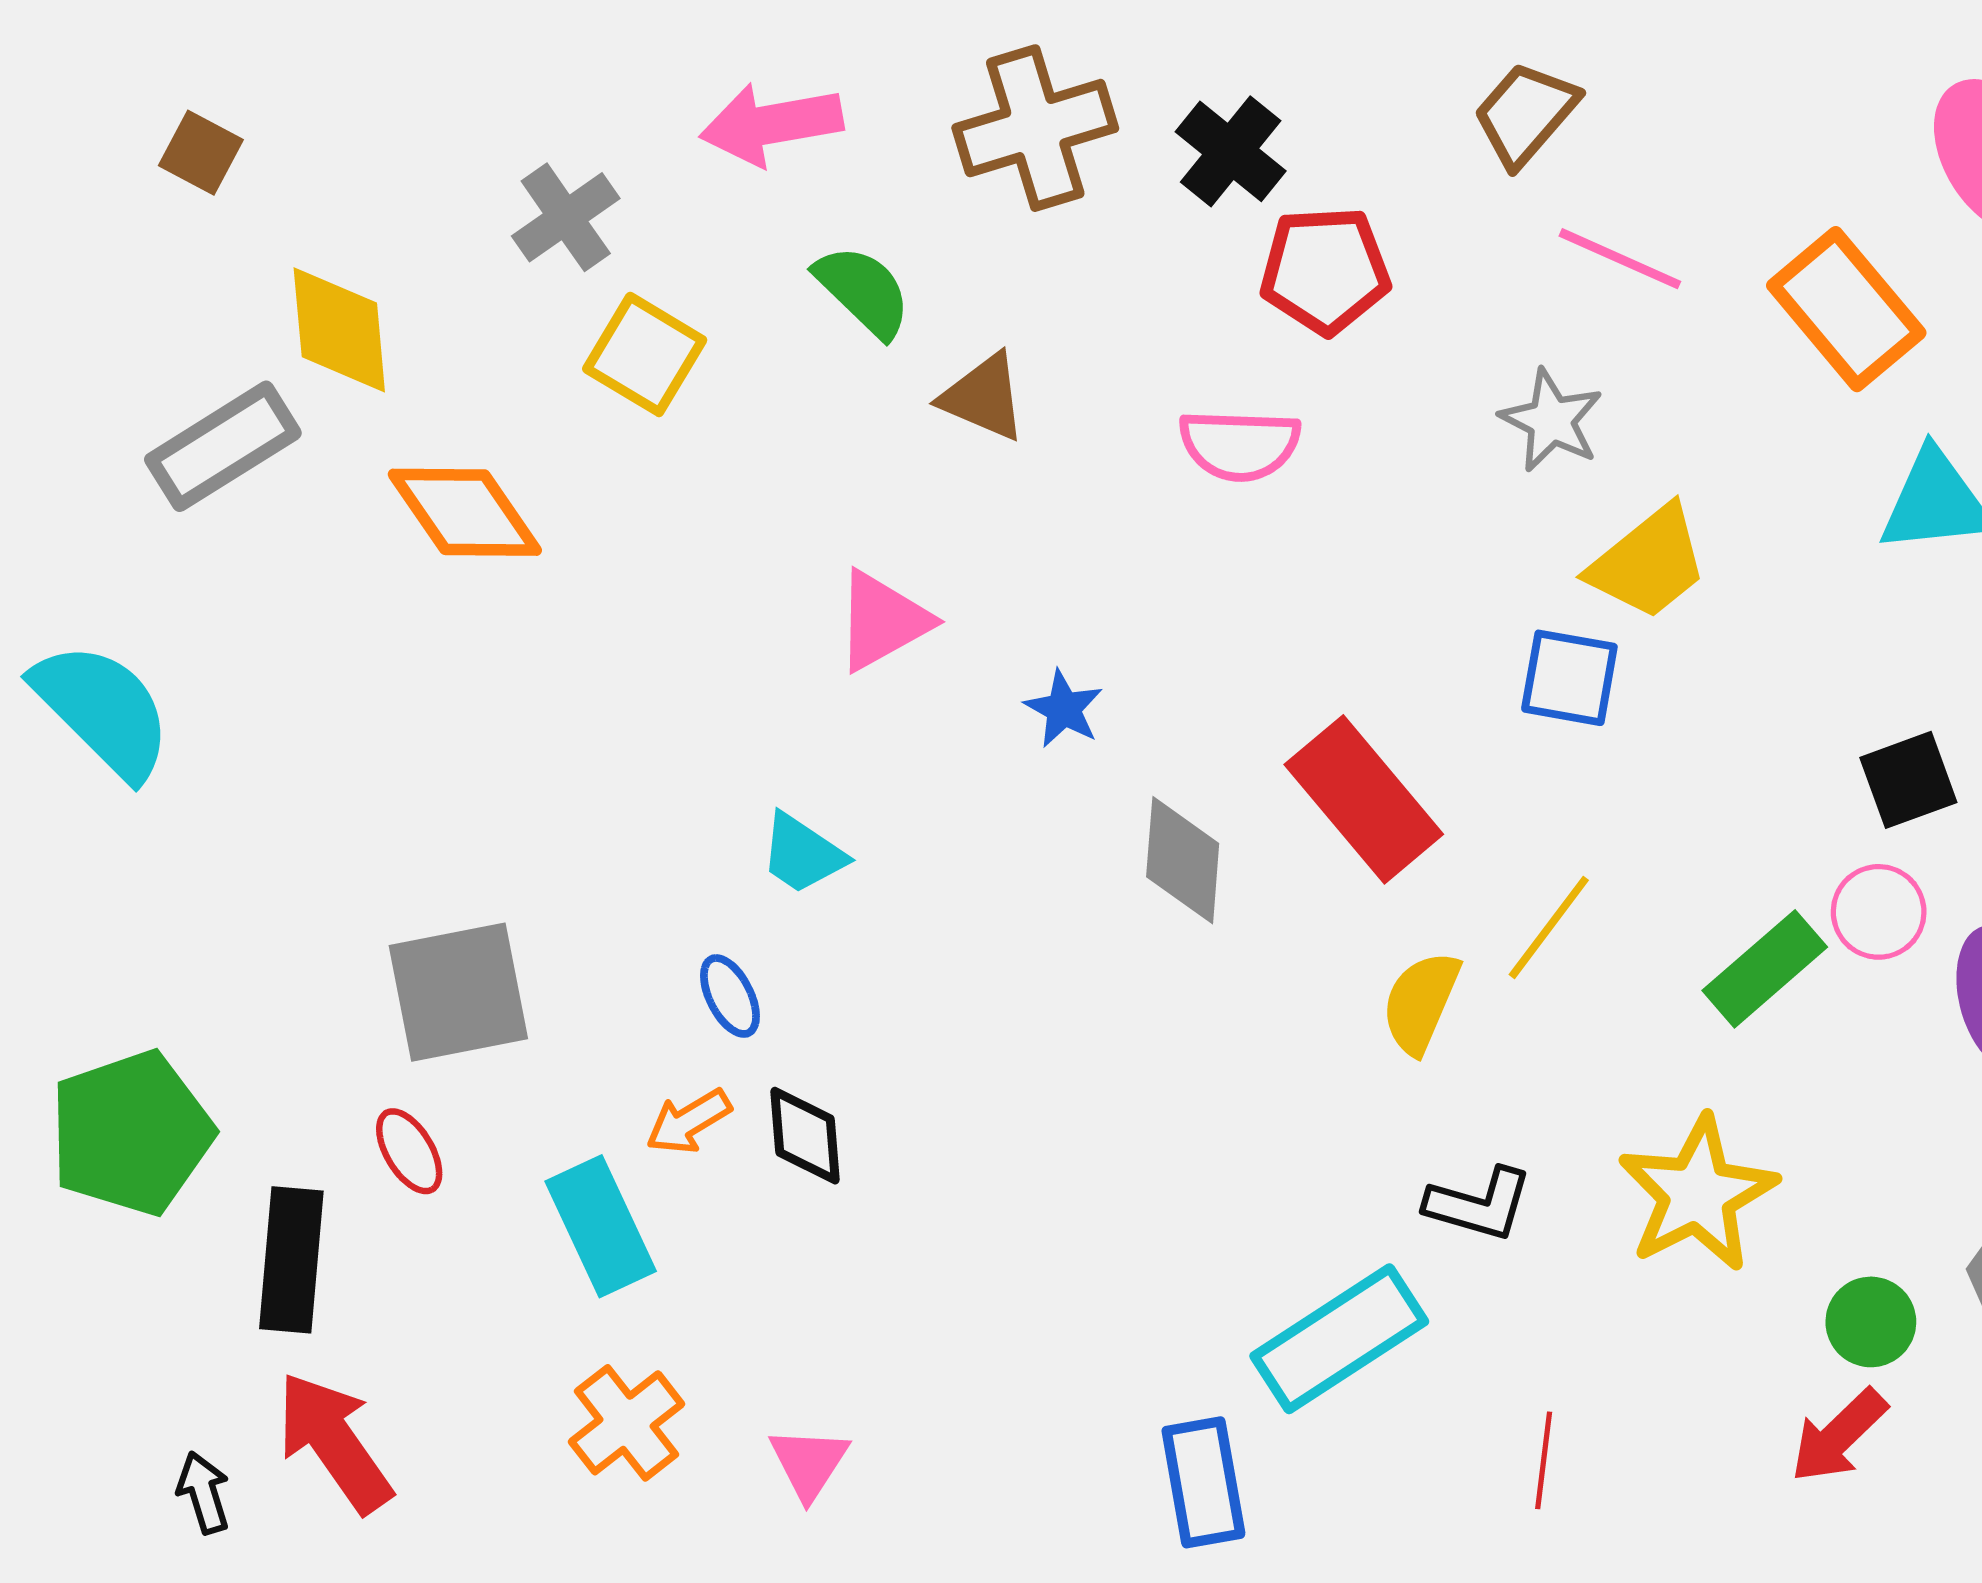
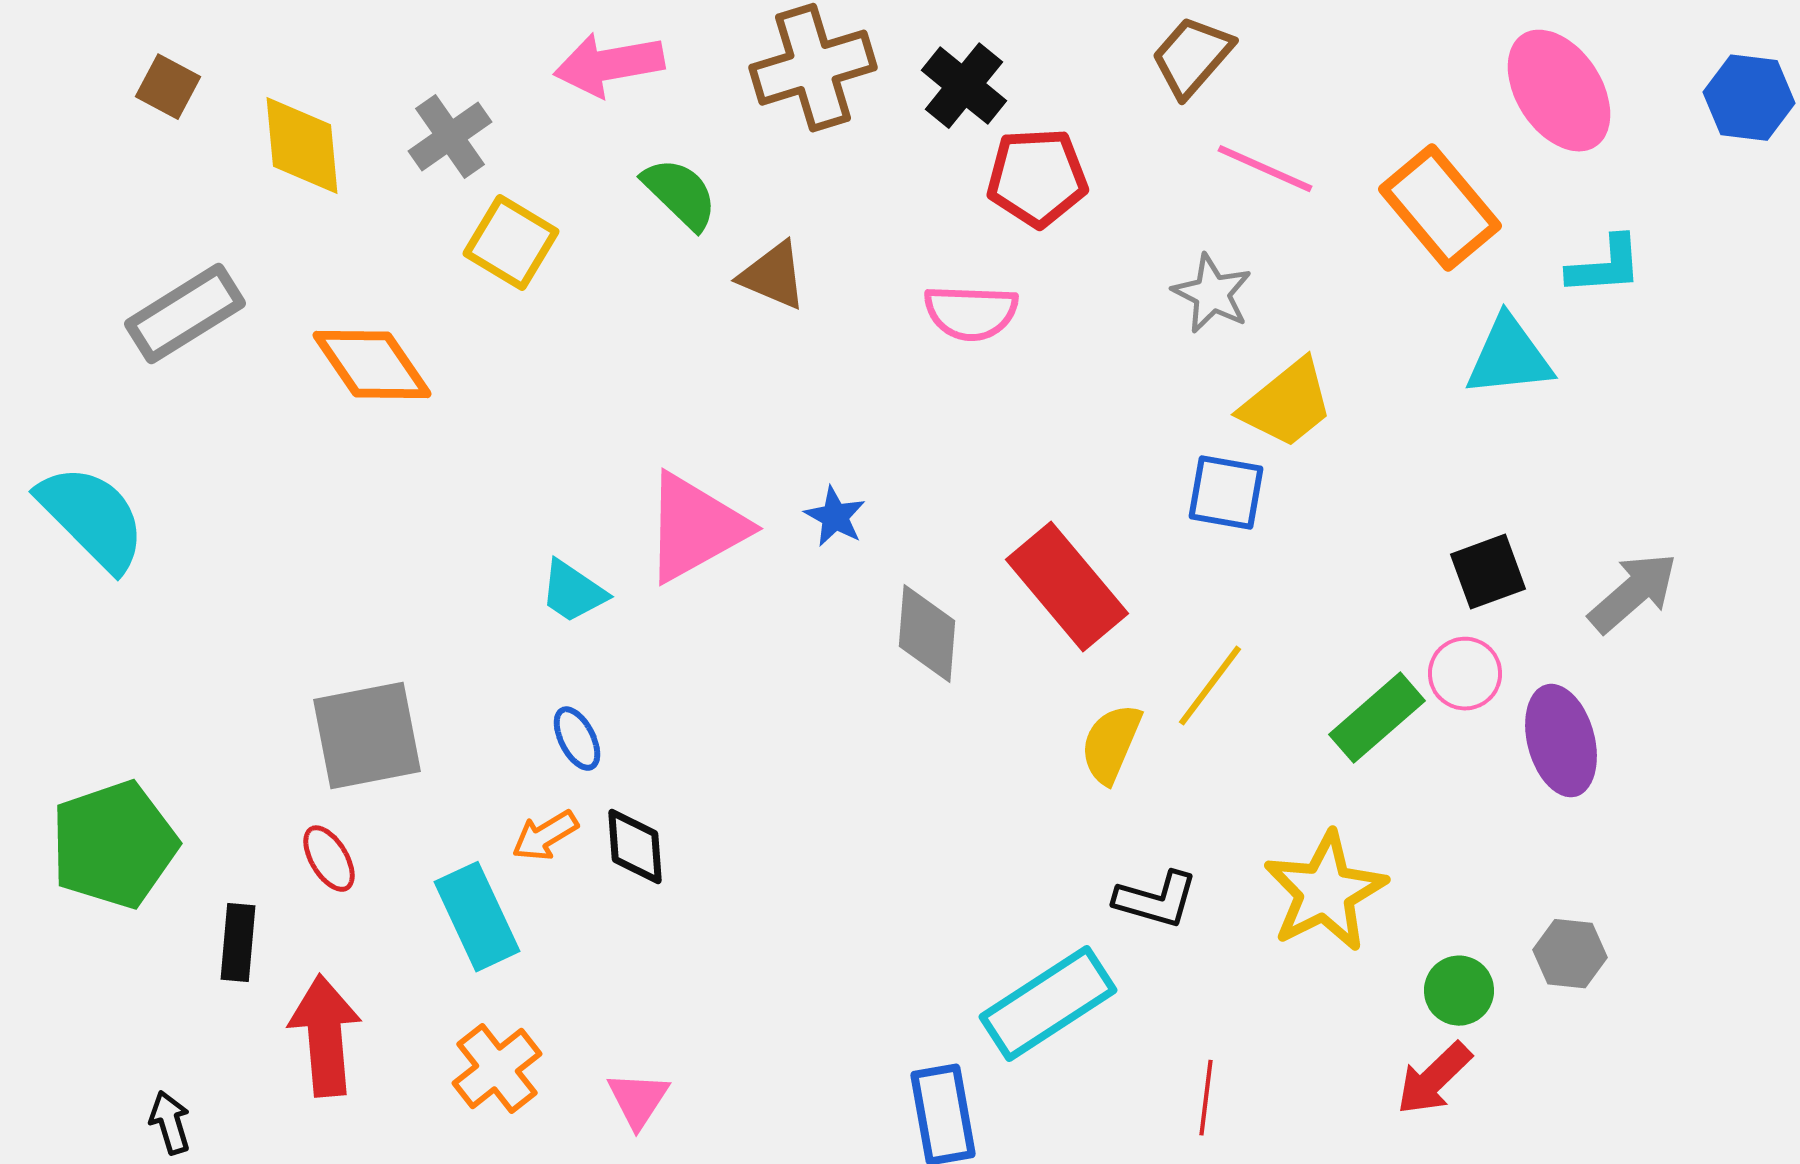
yellow diamond: (339, 330) -> (302, 146), moved
pink triangle: (883, 621) -> (695, 528), moved, size x1.4
cyan trapezoid: (802, 854) -> (573, 592), moved
black rectangle: (291, 1260) -> (238, 943), size x0.7
red arrow: (334, 1442) -> (325, 1036), moved, turned 30

